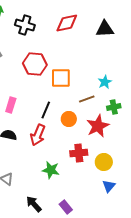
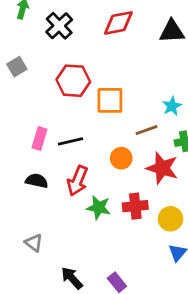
black cross: (25, 25) -> (59, 26), turned 30
black line: (46, 110) -> (70, 141), moved, turned 54
red star: (98, 126) -> (162, 168), turned -30
green star: (51, 170) -> (99, 208), moved

